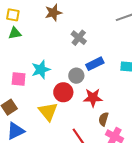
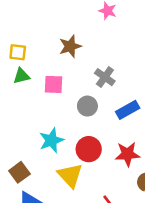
cyan star: (41, 70) -> (51, 140), moved
gray circle: (76, 76) -> (87, 106), moved
pink square: (19, 79) -> (54, 84), moved

